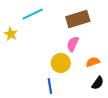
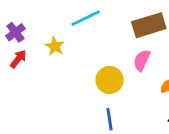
yellow circle: (61, 63) -> (110, 80), moved

